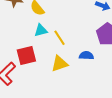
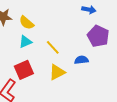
cyan triangle: (41, 30) -> (25, 42), moved

